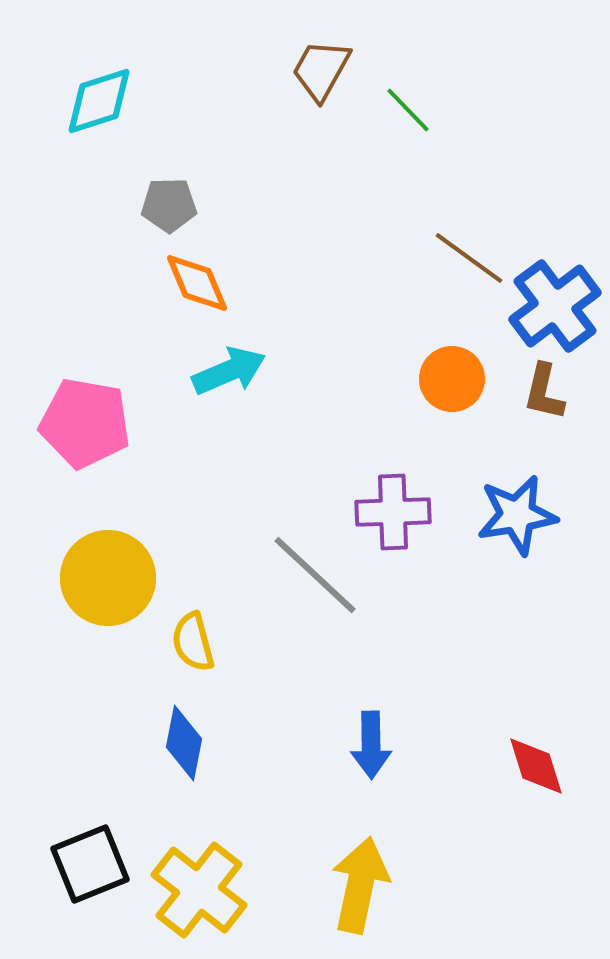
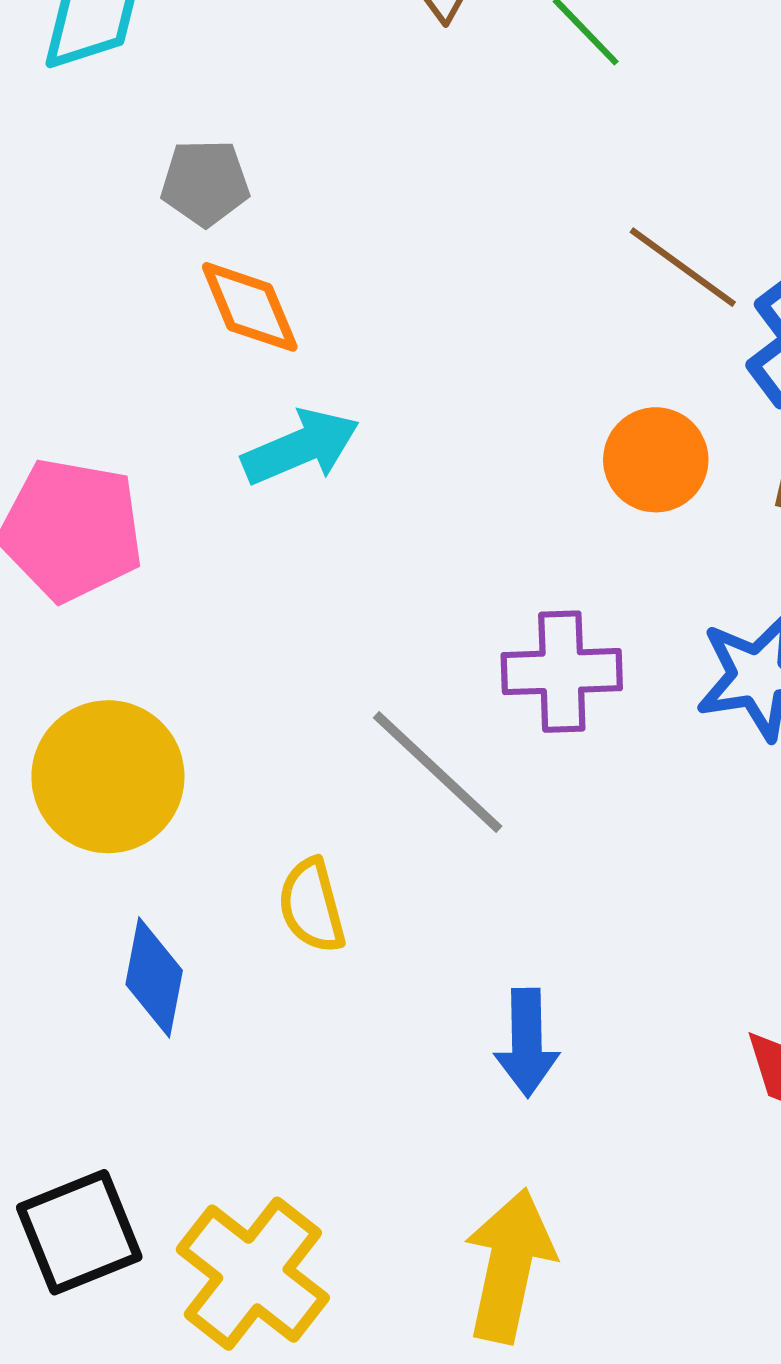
yellow semicircle: (193, 642) -> (312, 906), moved
blue diamond: (184, 743) -> (154, 977), moved

